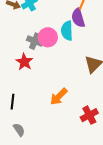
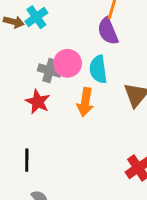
cyan semicircle: (67, 31) -> (98, 69), moved
orange arrow: (59, 97) -> (85, 102), moved, turned -30

